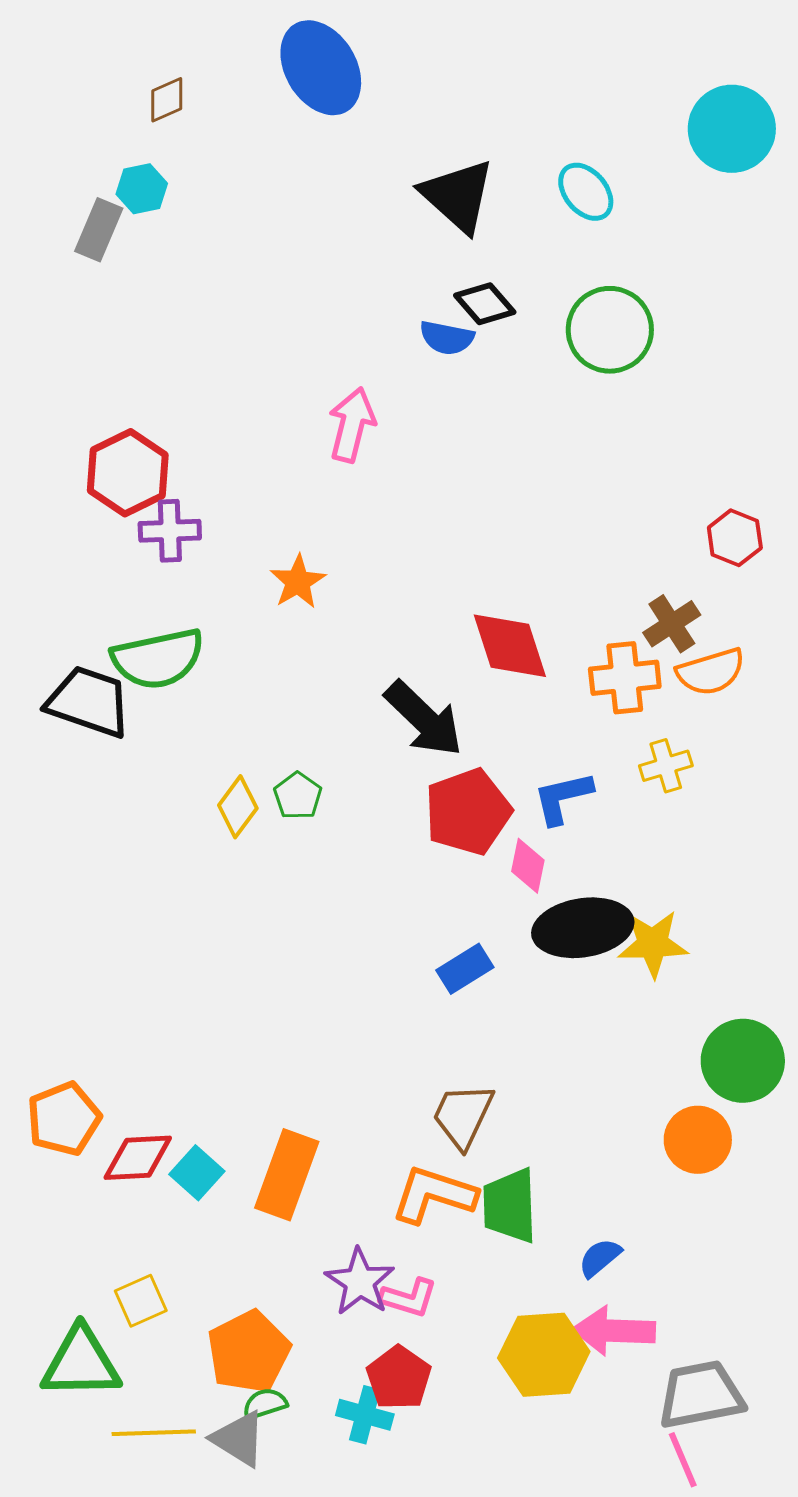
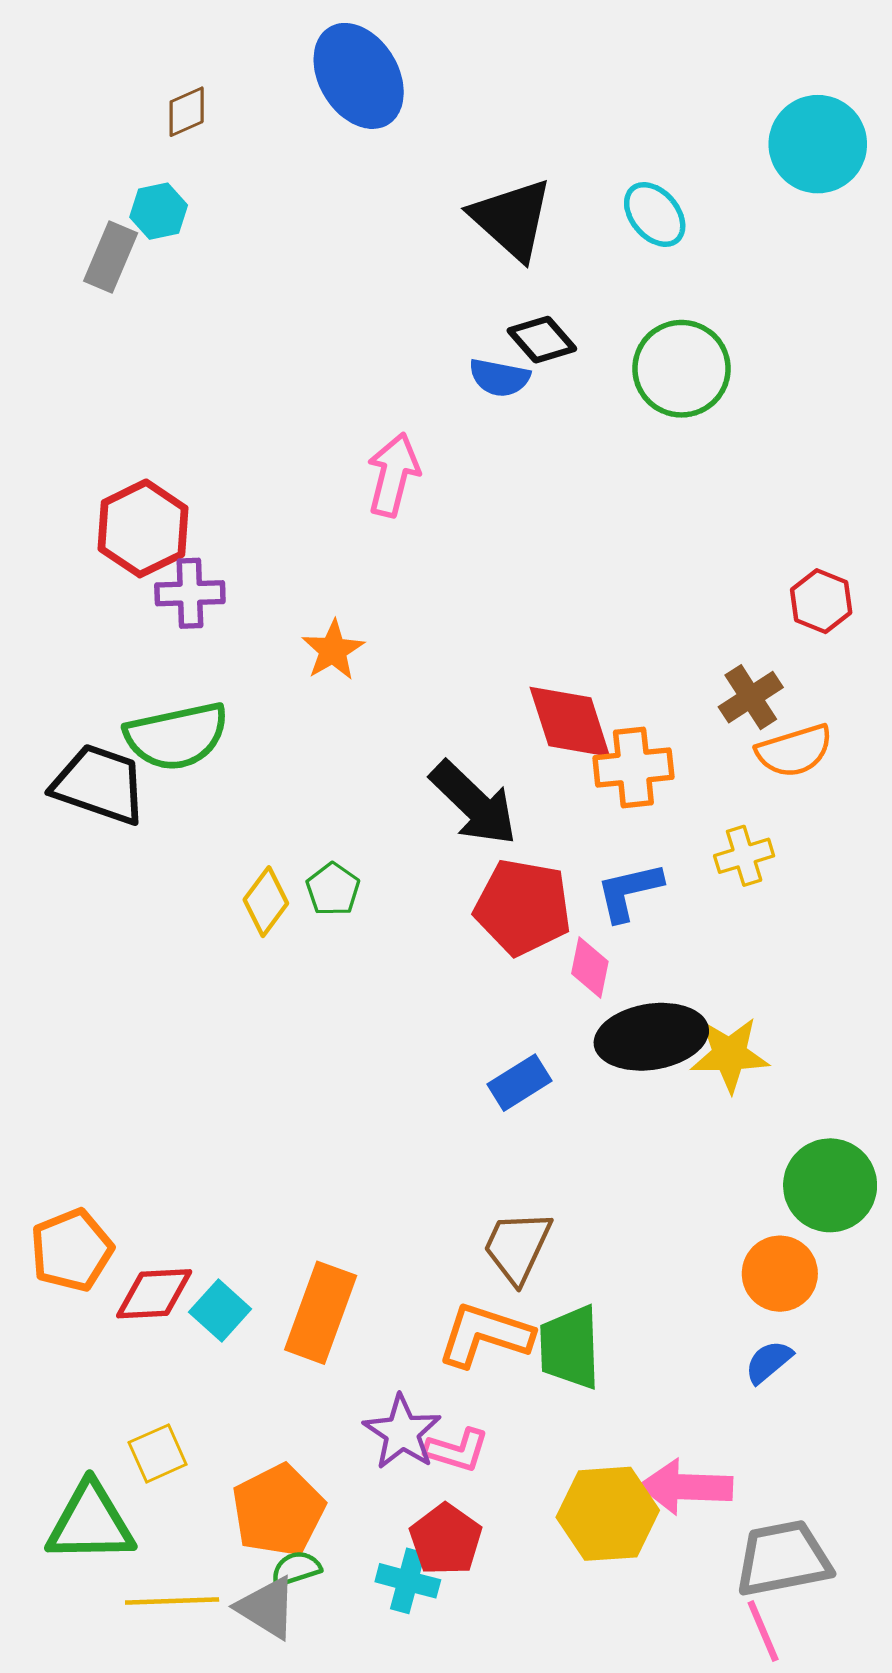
orange cross: (625, 678) -> (633, 768), moved
red pentagon: (468, 812) -> (523, 907), turned 30
blue semicircle: (600, 1258) -> (769, 1362), moved

